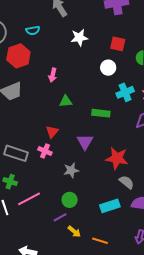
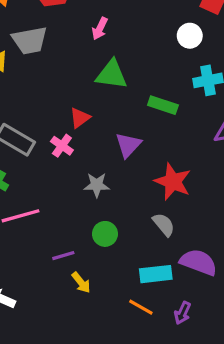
green triangle: (66, 101) -> (112, 74), size x1.5
gray semicircle: (127, 182) -> (164, 225), moved
green circle: (70, 200) -> (105, 234), moved
cyan rectangle: (110, 206) -> (156, 274), moved
orange line: (100, 241) -> (141, 307), moved

